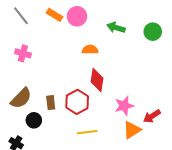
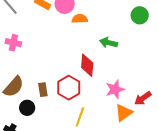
green arrow: (116, 28) -> (109, 43), moved
orange semicircle: (90, 50) -> (80, 19), moved
yellow line: (87, 132) -> (80, 117), turned -60

